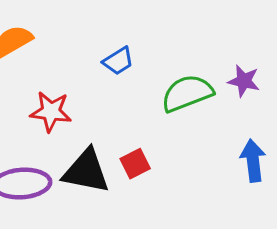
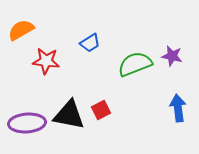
red star: (51, 112) -> (46, 61), moved

